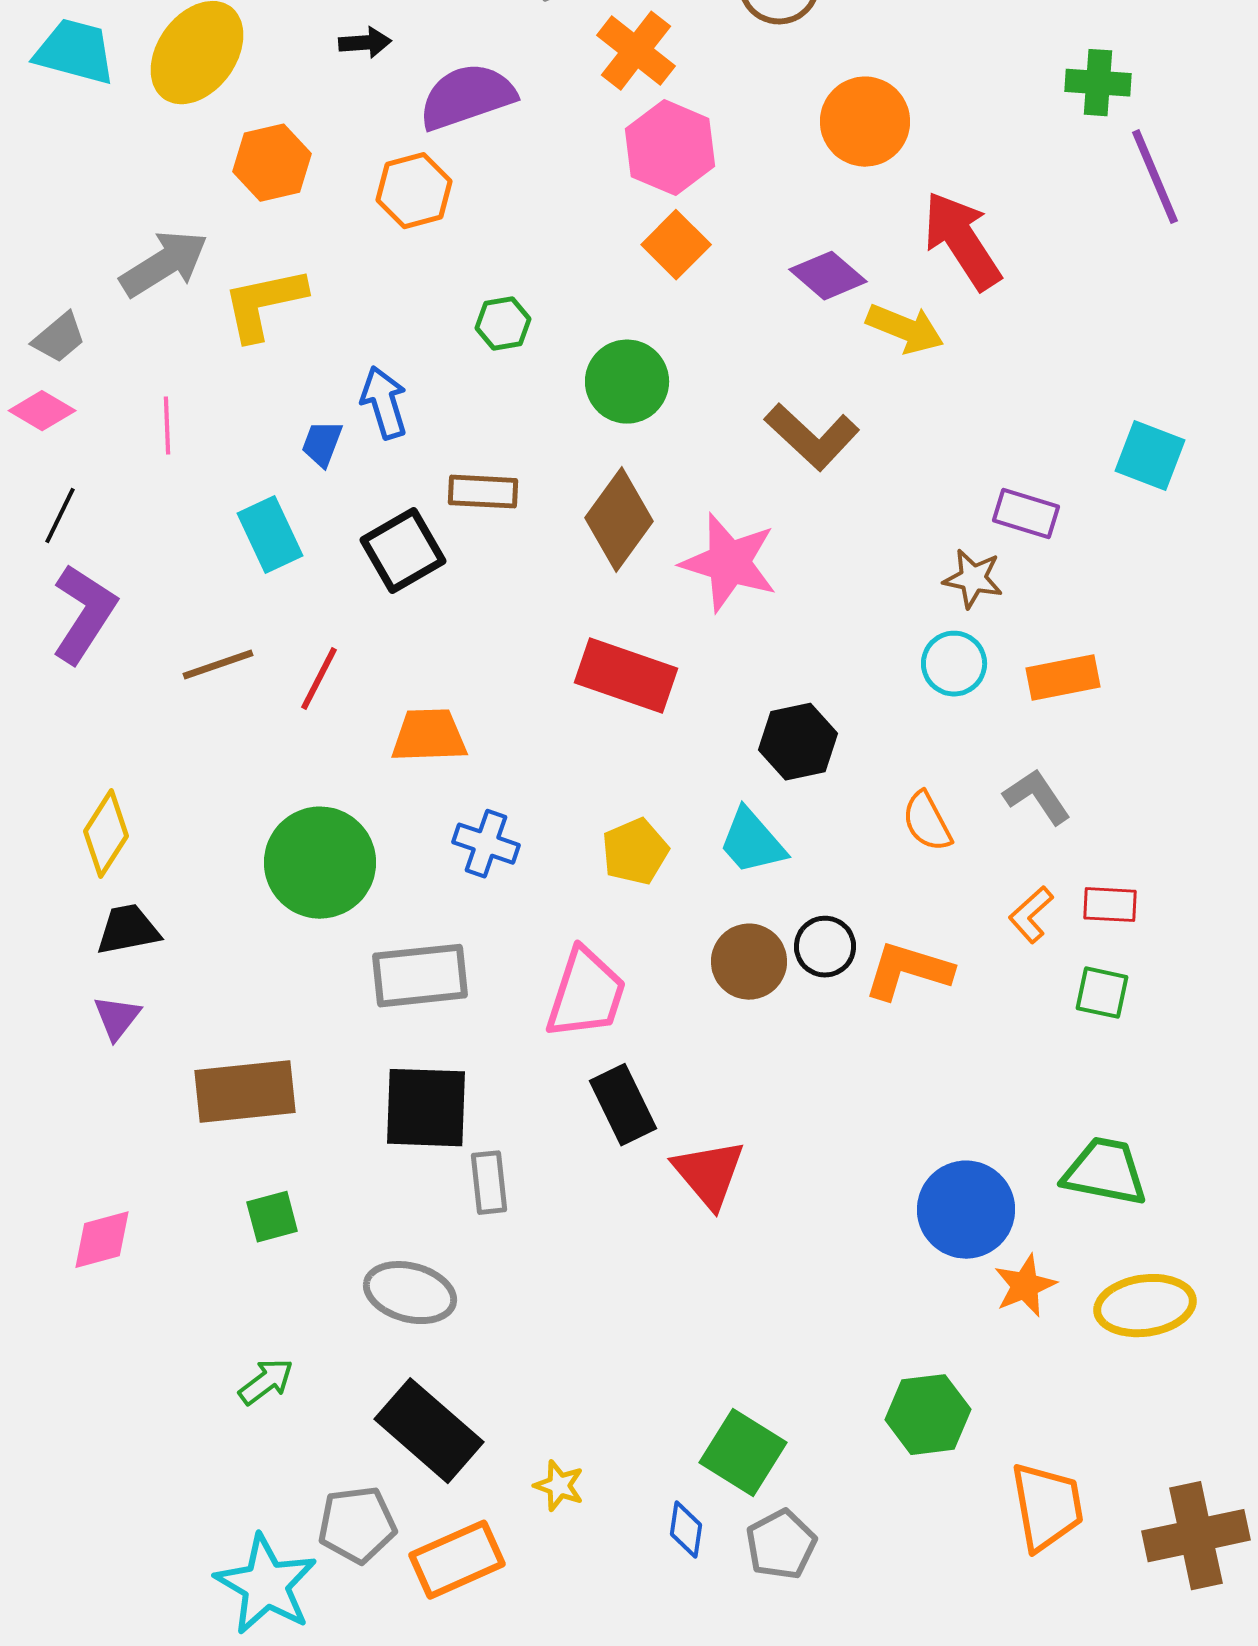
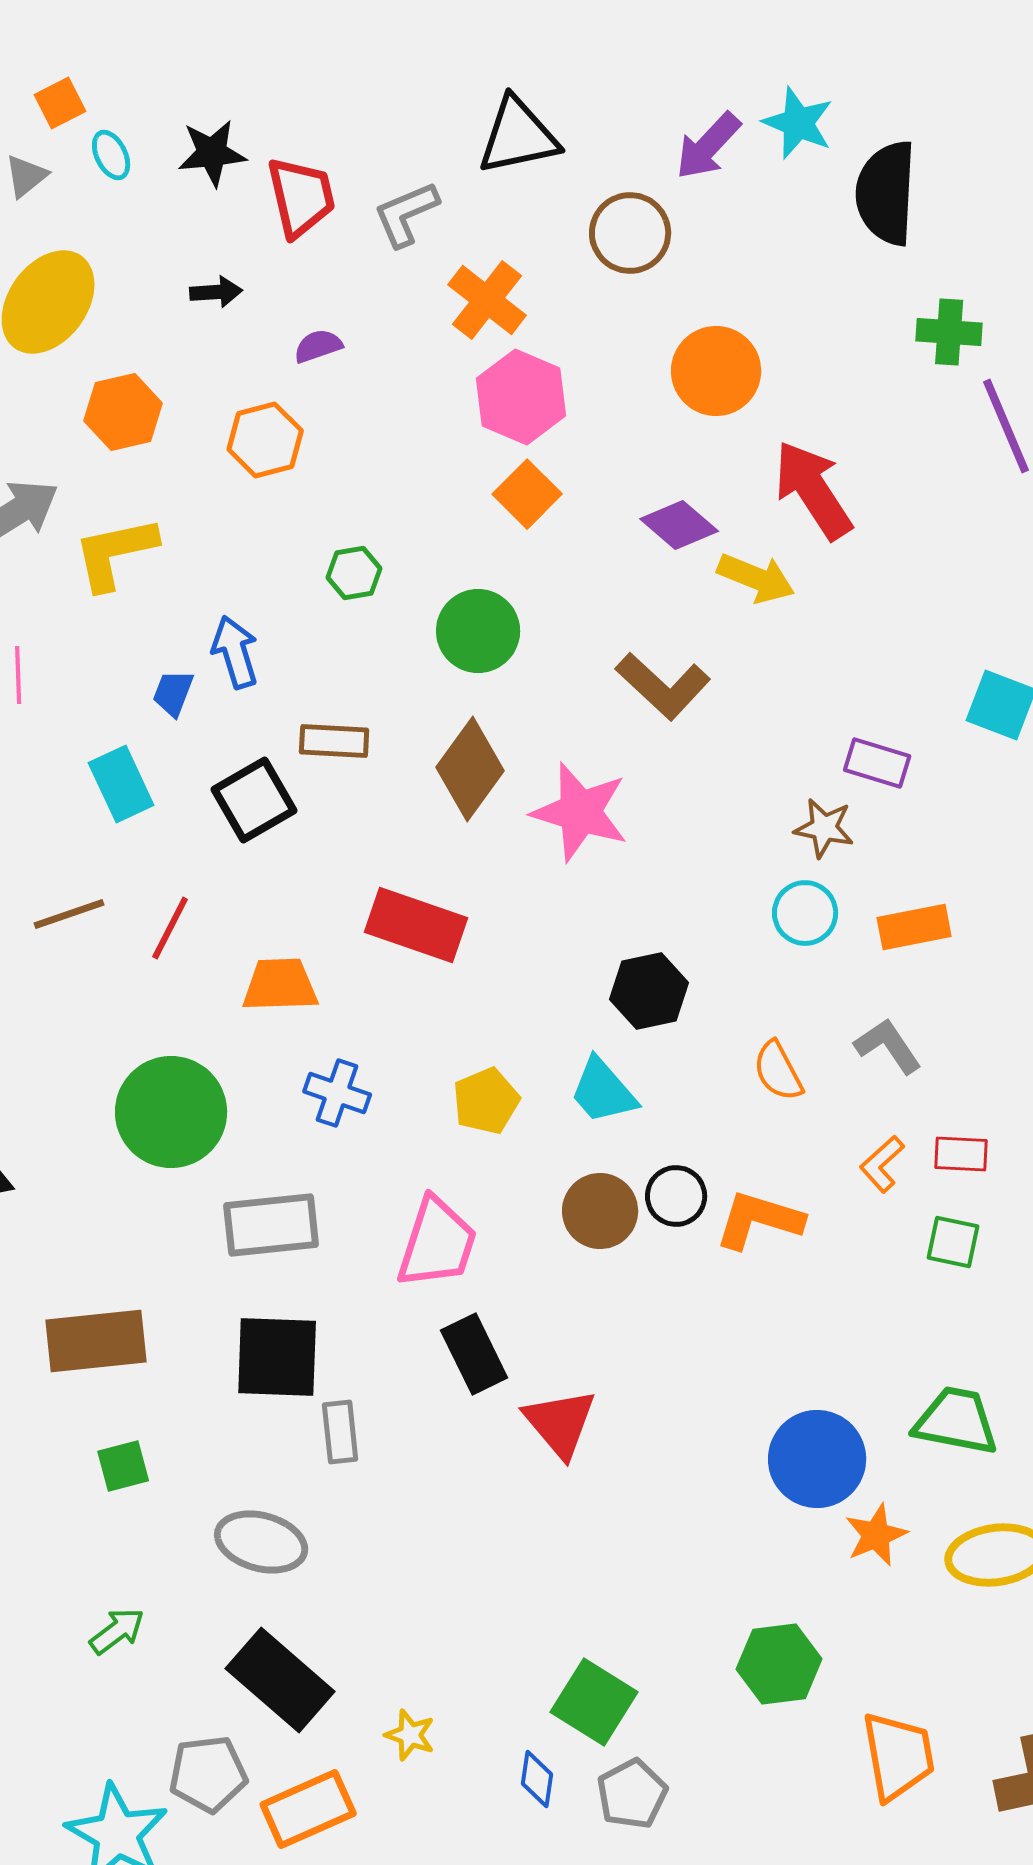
purple semicircle: (467, 97) -> (318, 346), size x0.5
red rectangle: (626, 676) -> (416, 925), moved

